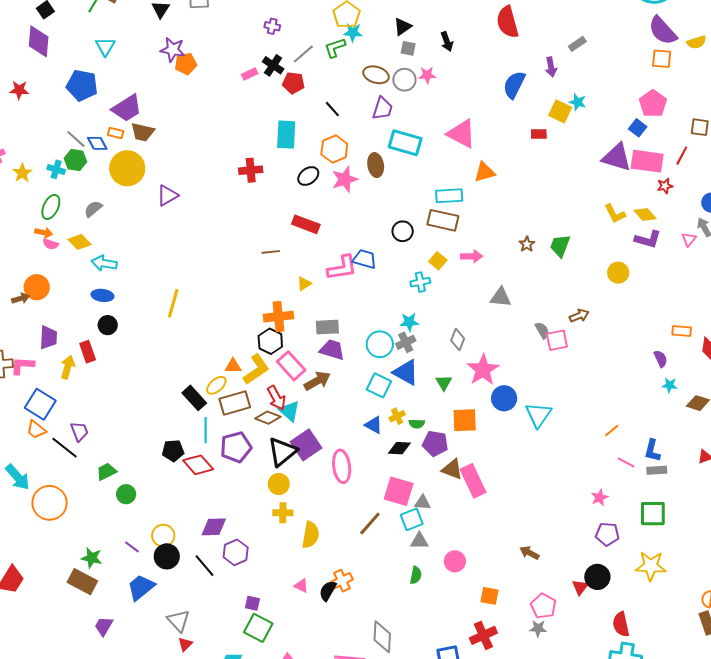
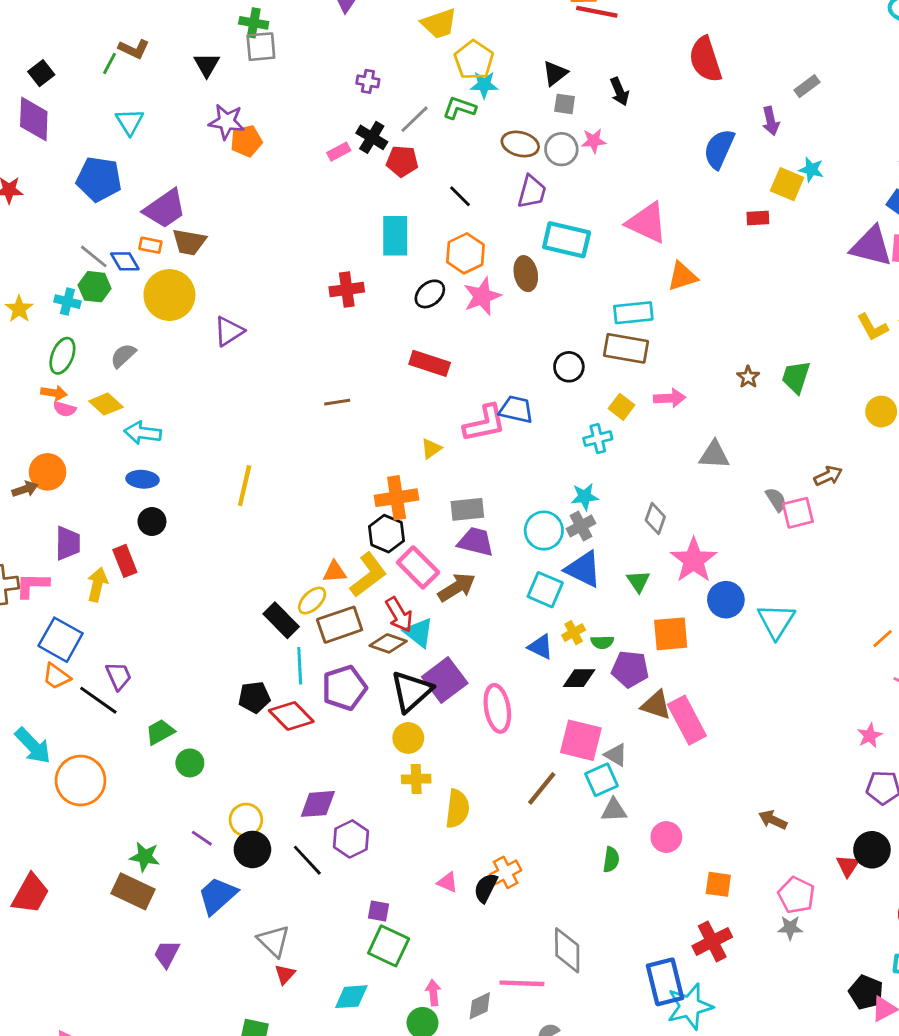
green L-shape: (335, 48) -> (459, 108), turned 40
brown line: (271, 252) -> (337, 402), moved
gray triangle: (422, 503) -> (616, 755), turned 30

